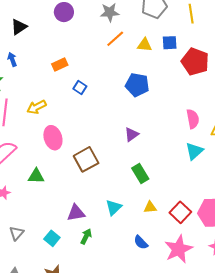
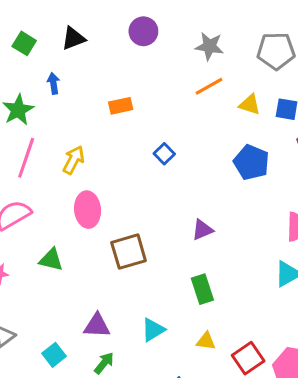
blue pentagon: (137, 85) -> (251, 162), moved
blue square: (80, 87) -> (164, 154), moved
yellow arrow: (37, 107) -> (74, 160), turned 132

